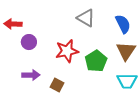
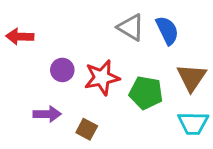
blue semicircle: (123, 24) -> (167, 30), moved
purple circle: (29, 42) -> (62, 70), moved
green pentagon: (96, 61) -> (146, 93), turned -30

